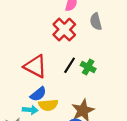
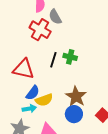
gray semicircle: (96, 22) -> (55, 17), moved

